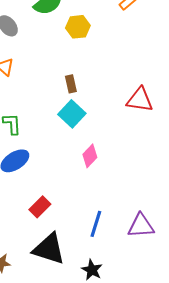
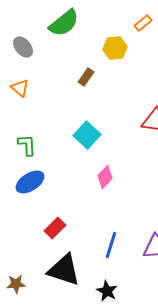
yellow hexagon: (78, 27) -> (115, 48), moved
brown rectangle: (71, 84) -> (86, 77), moved, turned 48

